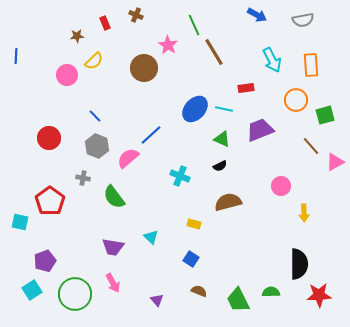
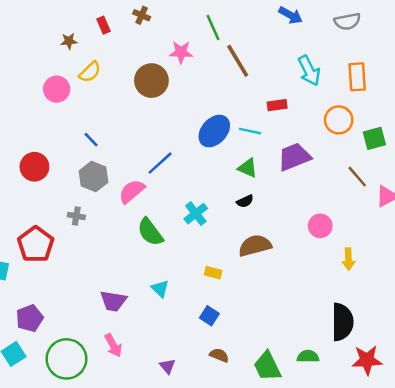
pink star: (168, 45) -> (181, 52), turned -30
cyan cross: (180, 176) -> (196, 214), turned 30
green semicircle: (114, 197) -> (150, 232), moved

